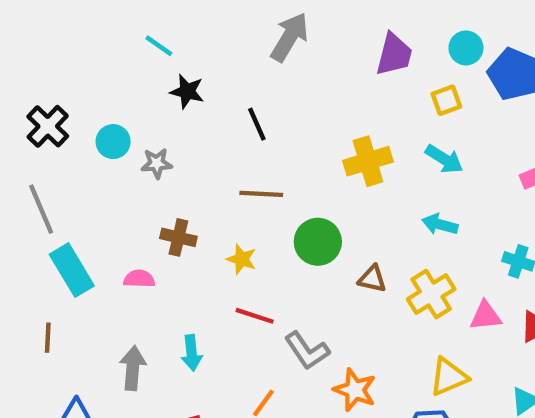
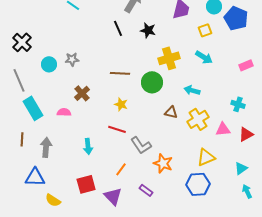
black star: (187, 91) -> (148, 30), moved
black line: (257, 124) -> (118, 28), moved
cyan circle: (113, 142) -> (49, 64), moved
cyan arrow: (440, 224) -> (192, 90), moved
brown cross: (178, 237) -> (82, 93), turned 35
green circle: (318, 242) -> (152, 82), moved
yellow star: (242, 259) -> (121, 104), moved
gray arrow: (133, 368) -> (46, 147), moved

